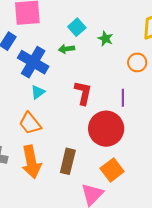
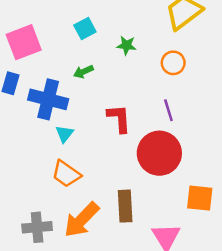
cyan square: (77, 27) -> (85, 28), moved, turned 30
orange arrow: (31, 162) -> (82, 220), turned 72
orange square: (112, 170) -> (200, 198), moved, turned -30

